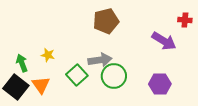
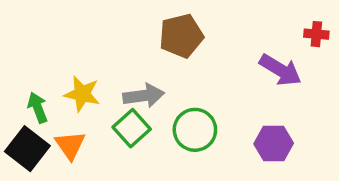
yellow star: (48, 55) -> (82, 94), size x1.5
gray arrow: (100, 60) -> (144, 96), moved

